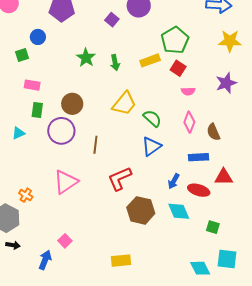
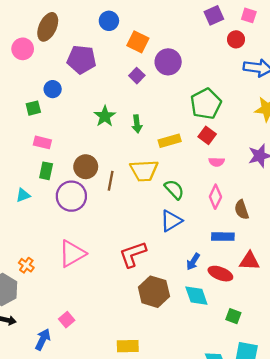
yellow rectangle: (150, 60) -> (170, 141), moved
yellow trapezoid: (124, 104) -> (144, 171), turned 44
brown line: (95, 145) -> (111, 181), moved

